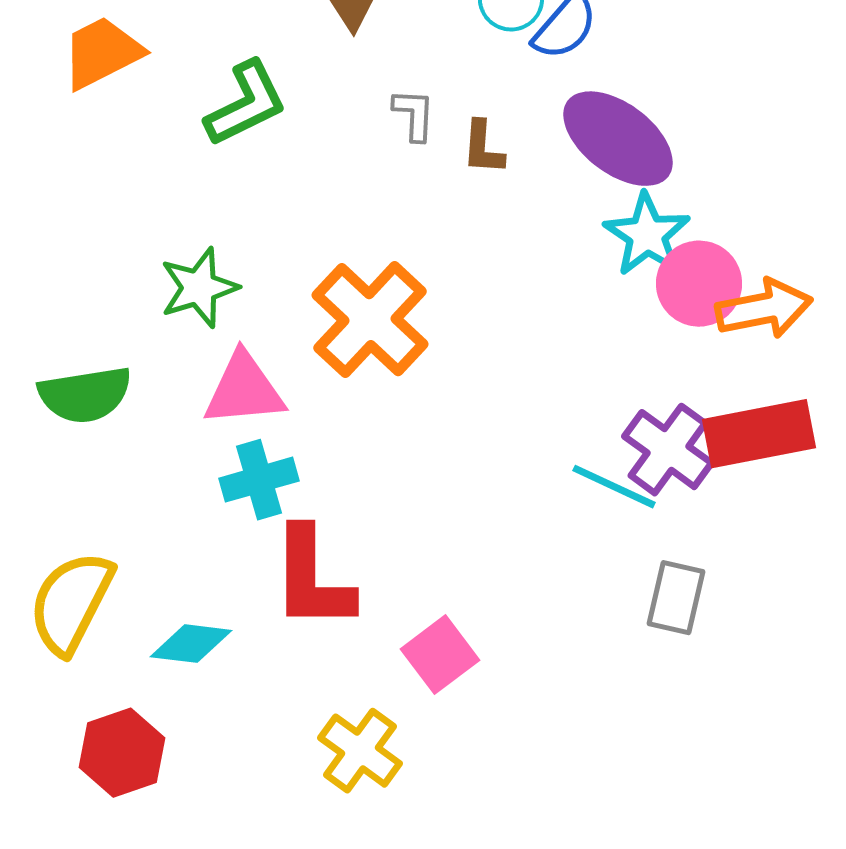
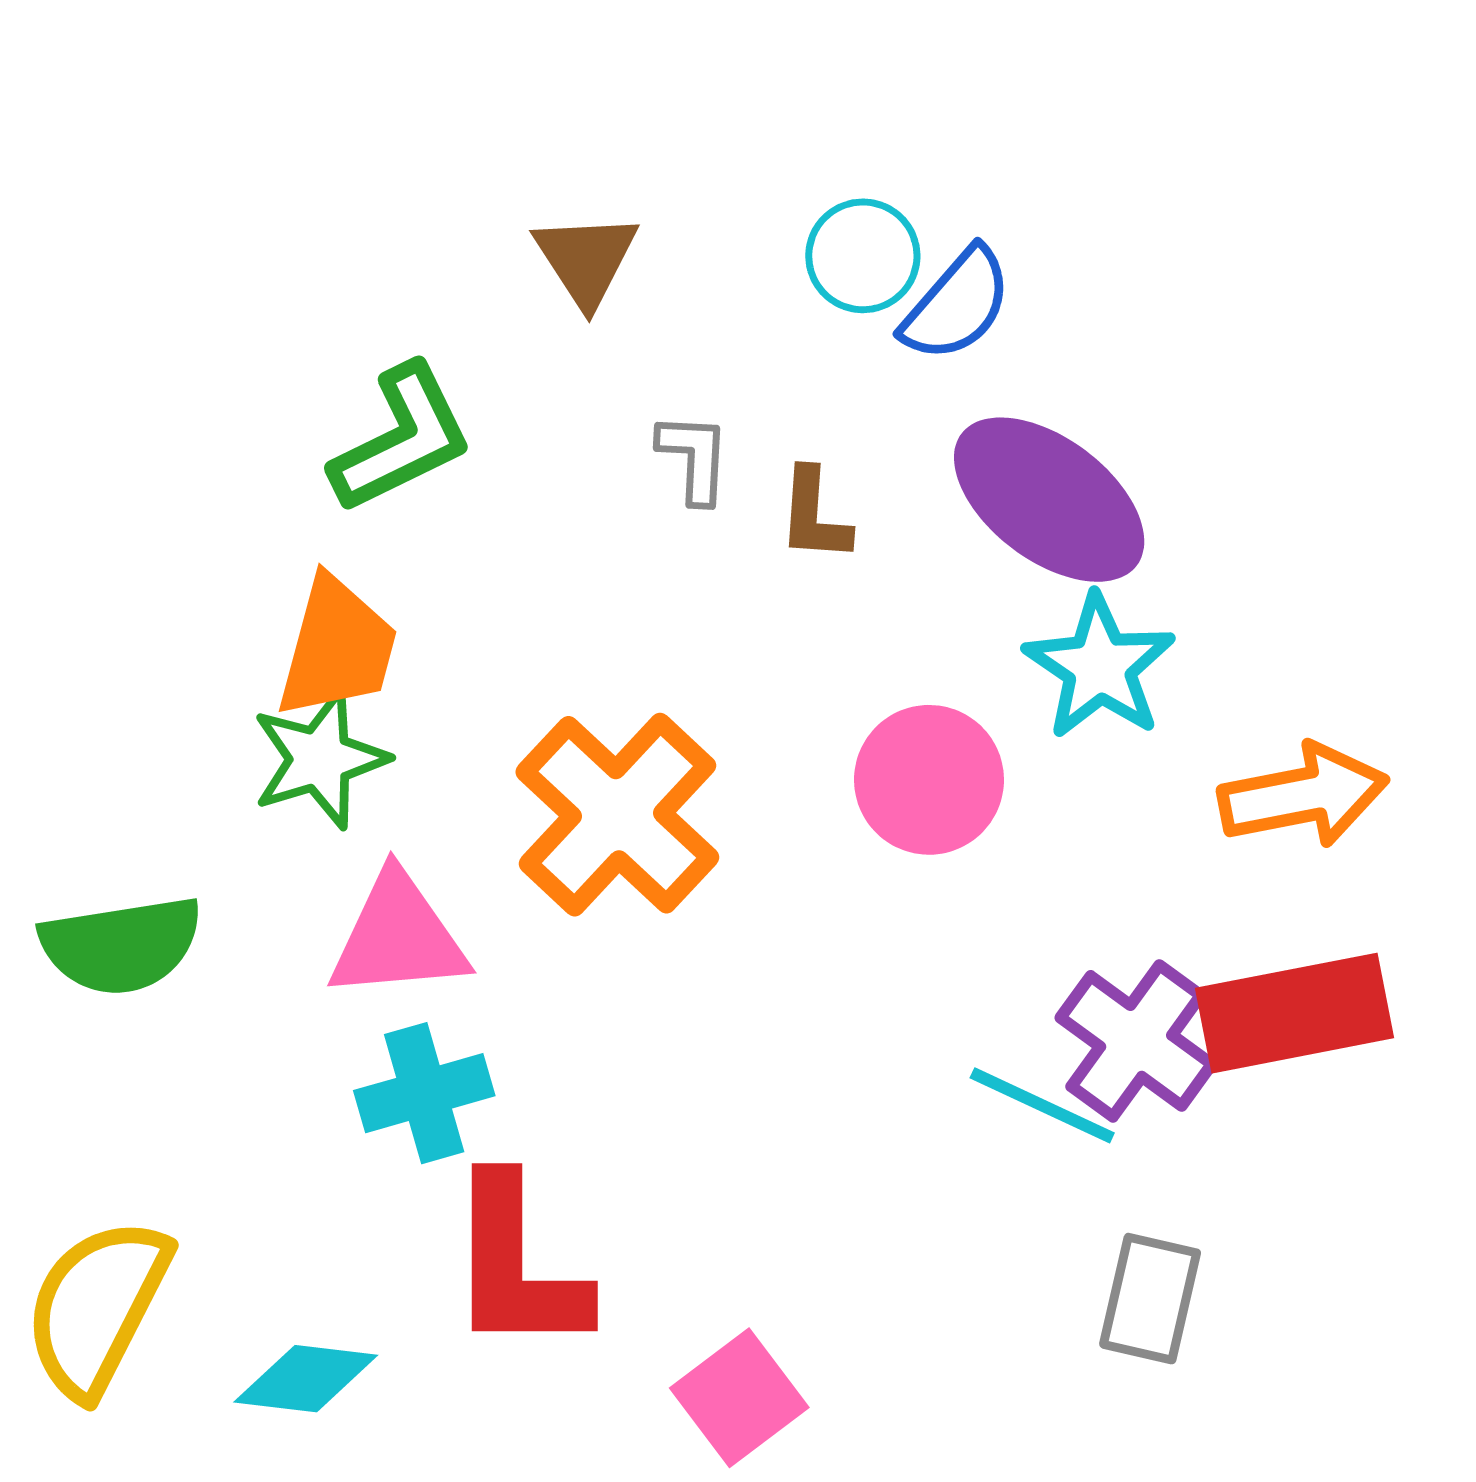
orange trapezoid: (102, 53) -> (337, 648), moved, turned 132
pink circle: (699, 284) -> (929, 780), moved

